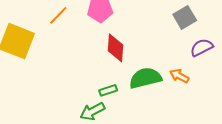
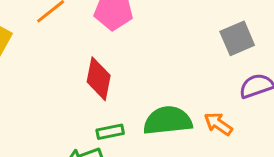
red diamond: (115, 48) -> (99, 79), moved

